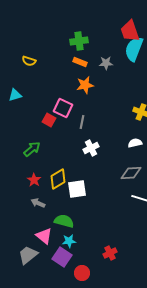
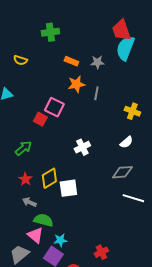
green cross: (79, 41) -> (50, 32), moved
gray line: (82, 122) -> (96, 93), moved
white semicircle: (135, 143) -> (126, 142), turned 152
green semicircle: (64, 221) -> (43, 220), moved

